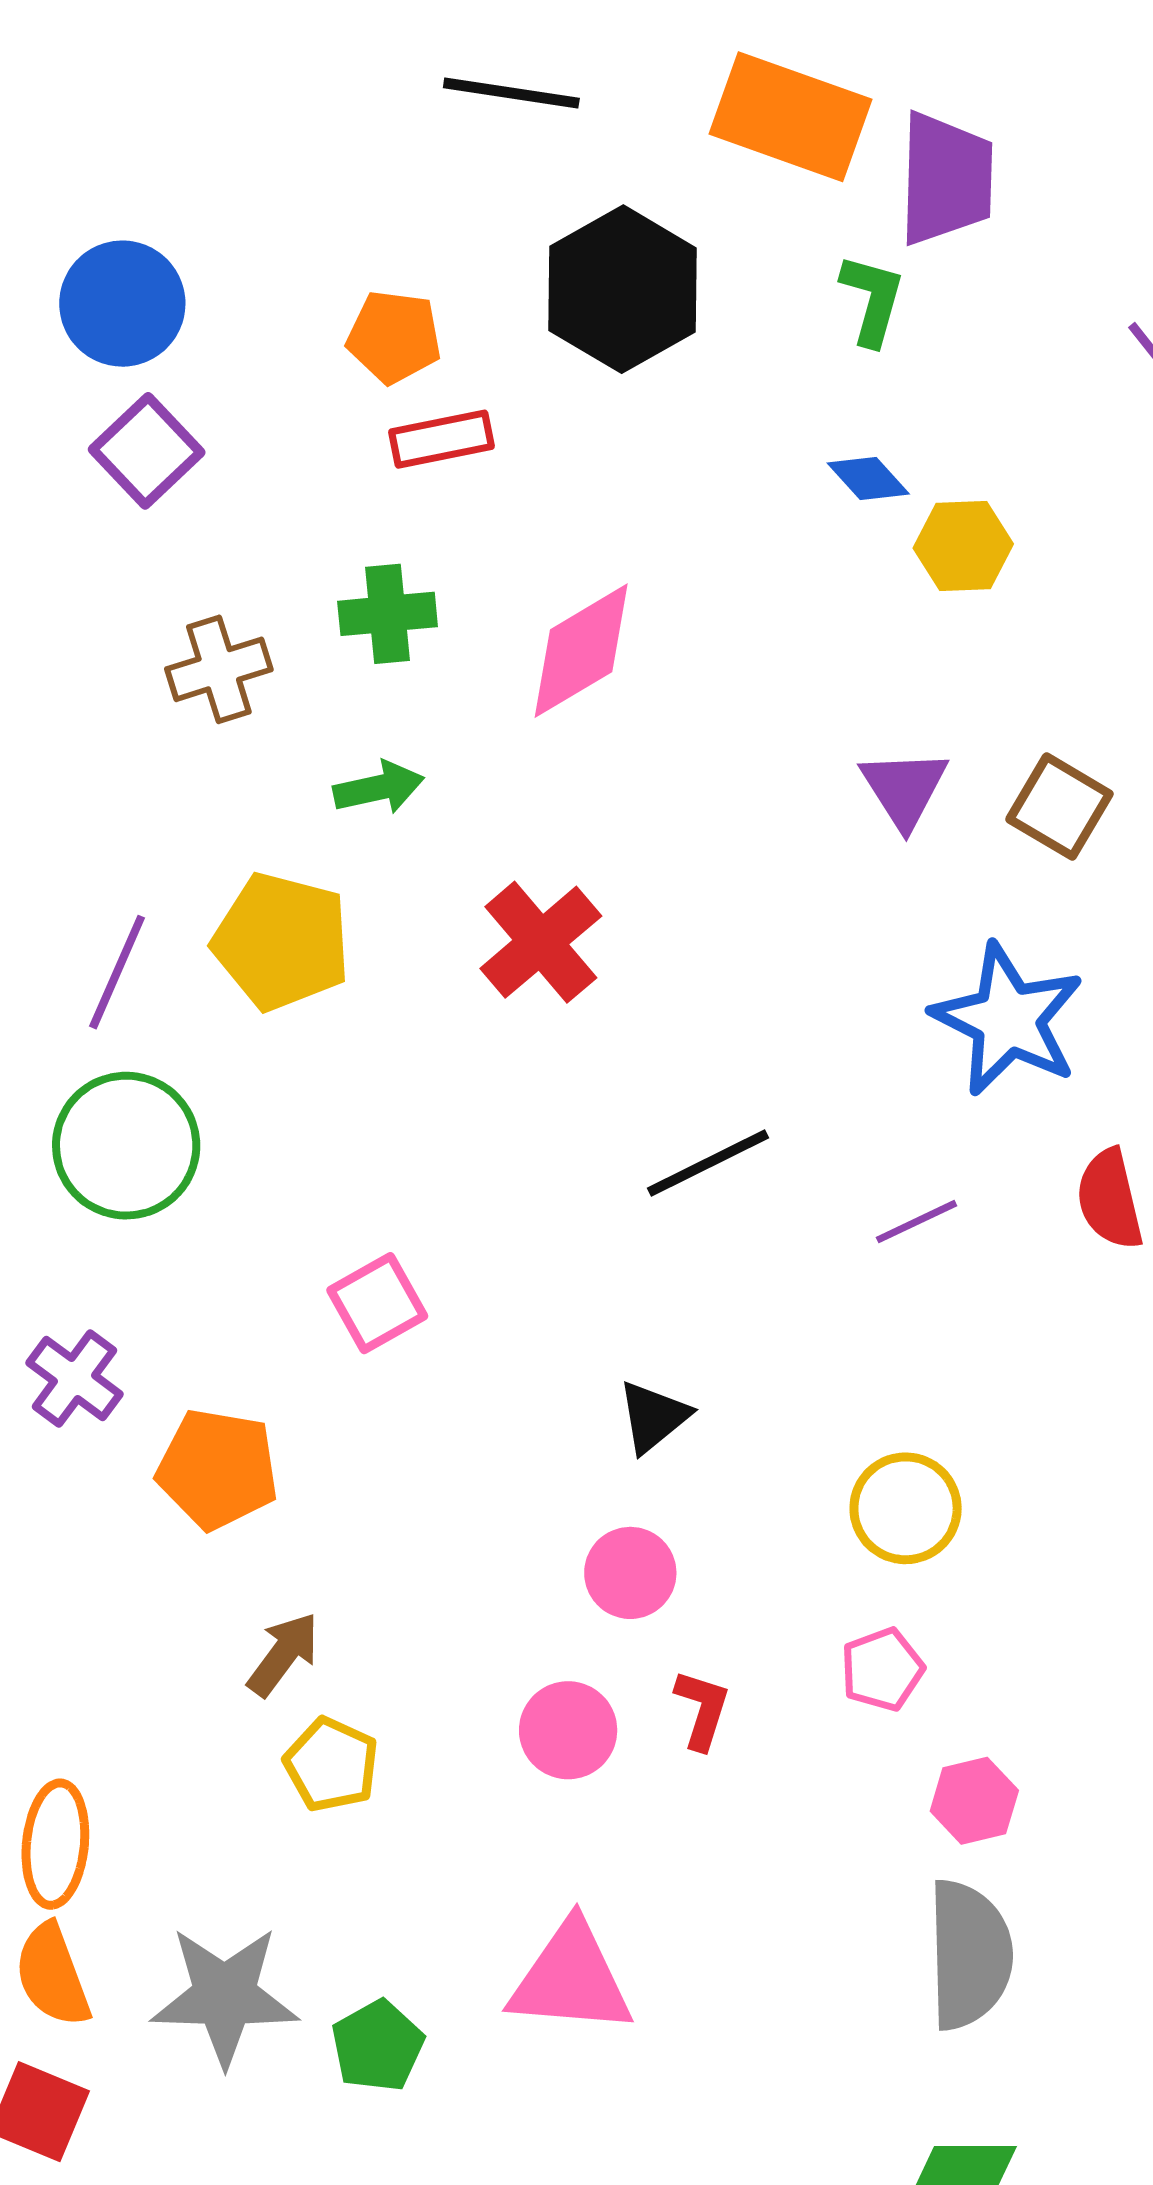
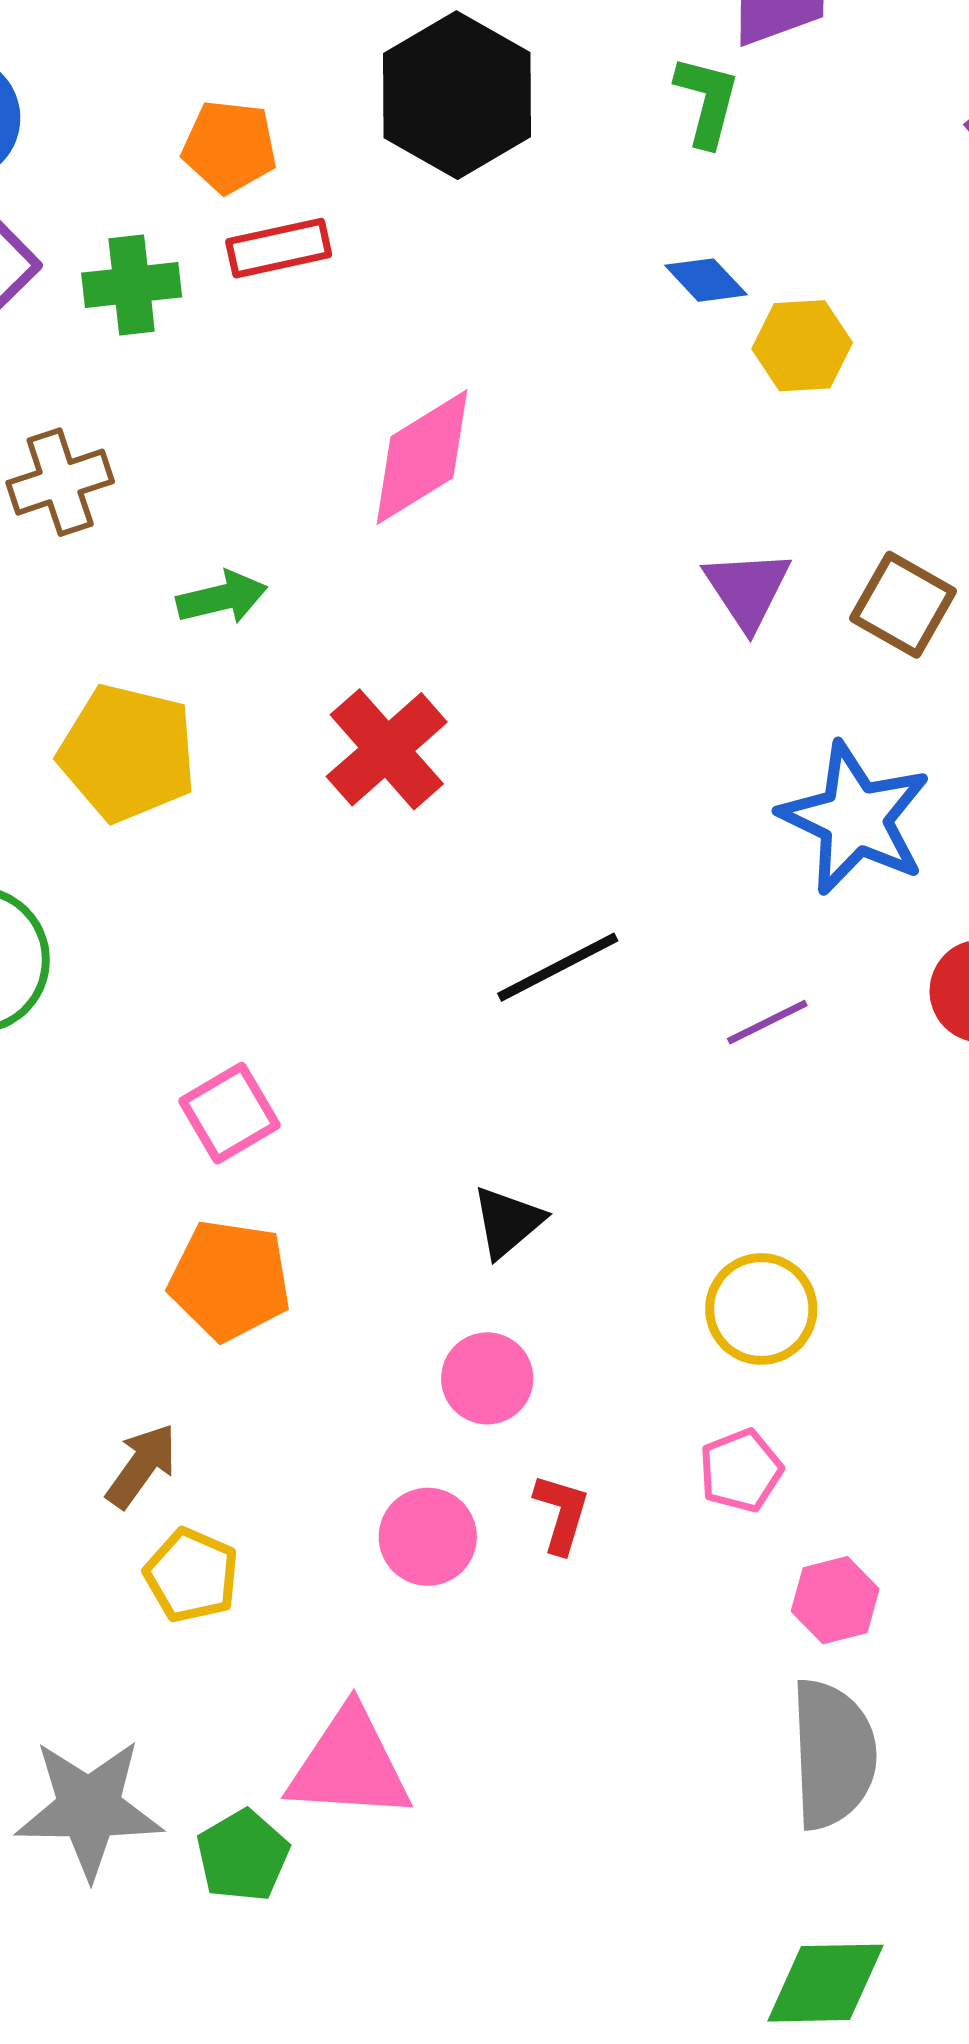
green cross: (388, 614) -> (132, 285), moved
orange pentagon: (218, 1469) -> (230, 1280), moved
pink triangle: (571, 1979) -> (349, 1765), moved

